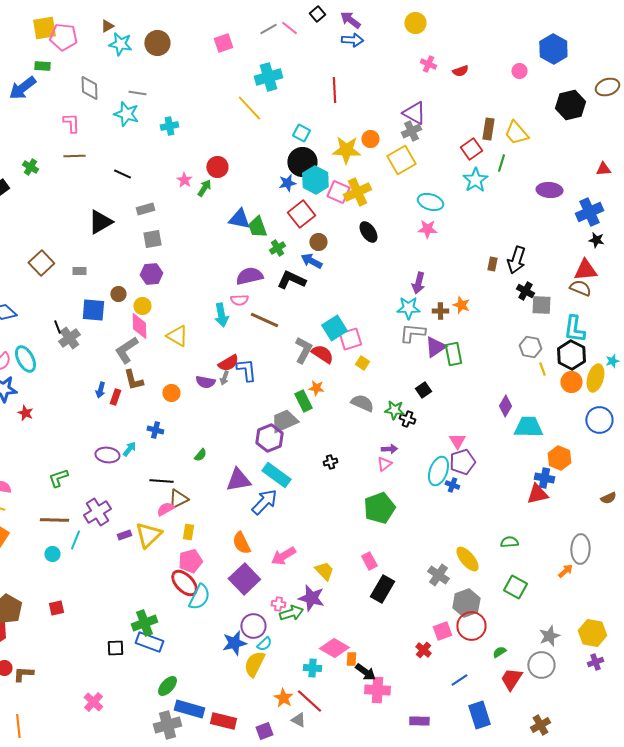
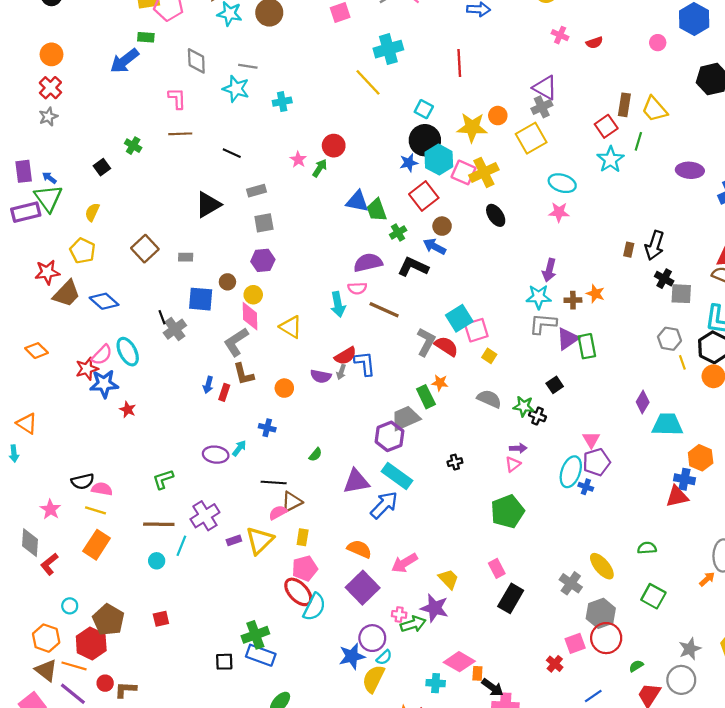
orange semicircle: (241, 543) -> (359, 549), turned 140

